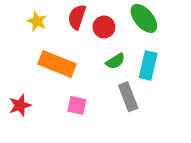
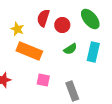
yellow star: (37, 21) -> (17, 29), moved
gray rectangle: (128, 97) -> (72, 91), moved

